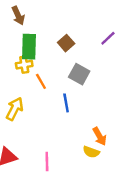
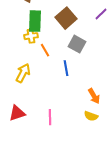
brown square: (66, 43) -> (66, 18), size x1.5
yellow semicircle: (91, 152) -> (91, 116), moved

